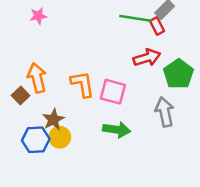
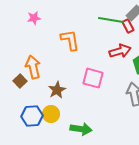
orange L-shape: (83, 84) -> (70, 40), moved
brown star: (53, 120) -> (57, 90), moved
green arrow: (117, 130) -> (81, 129), moved

